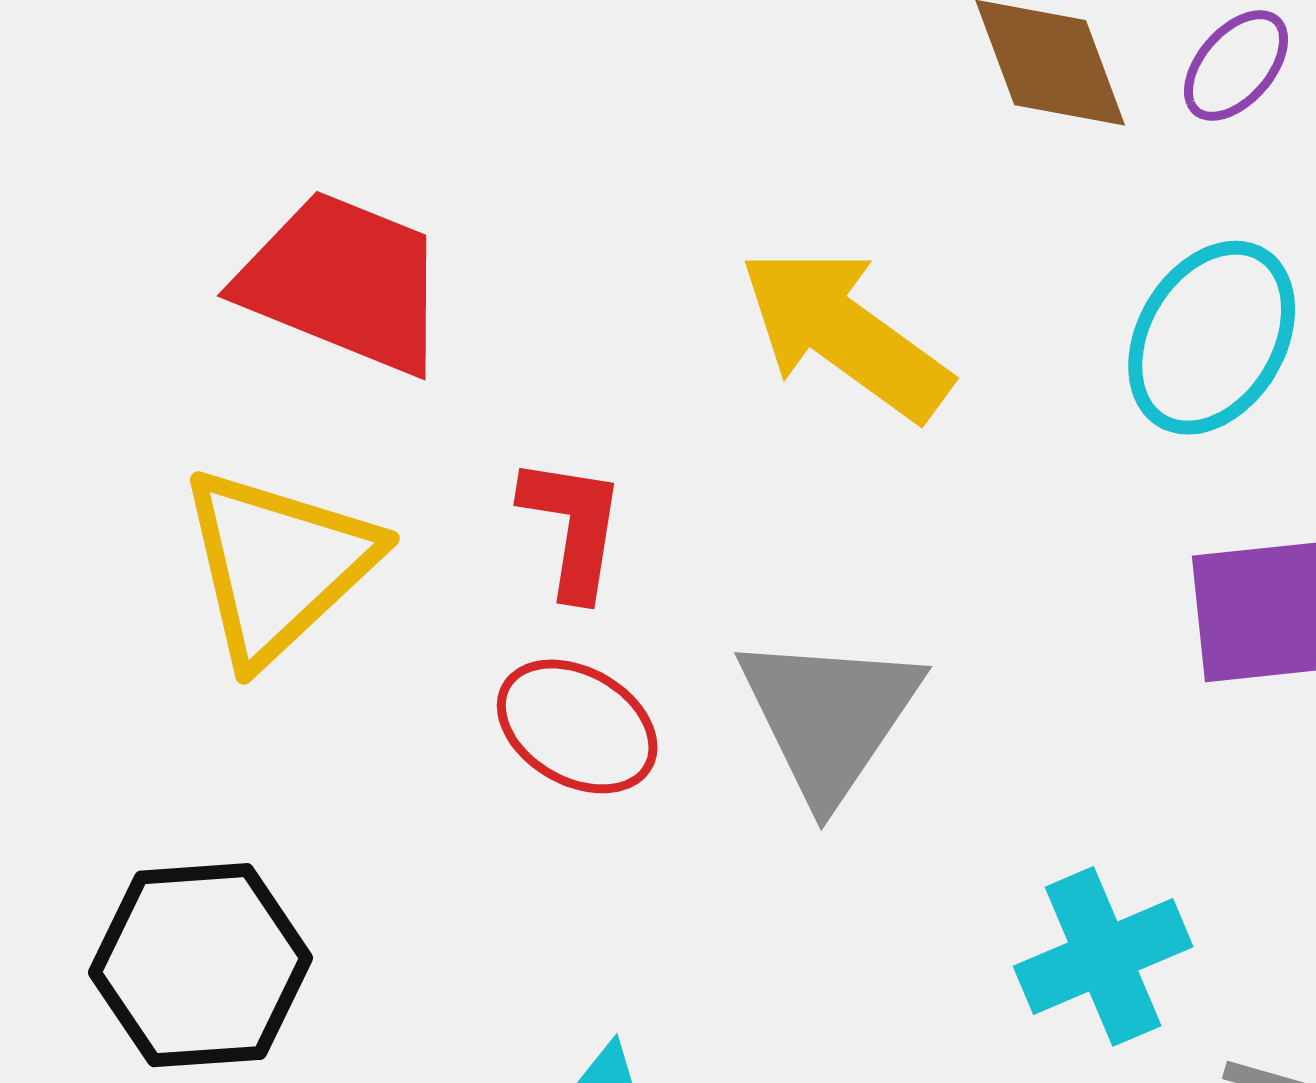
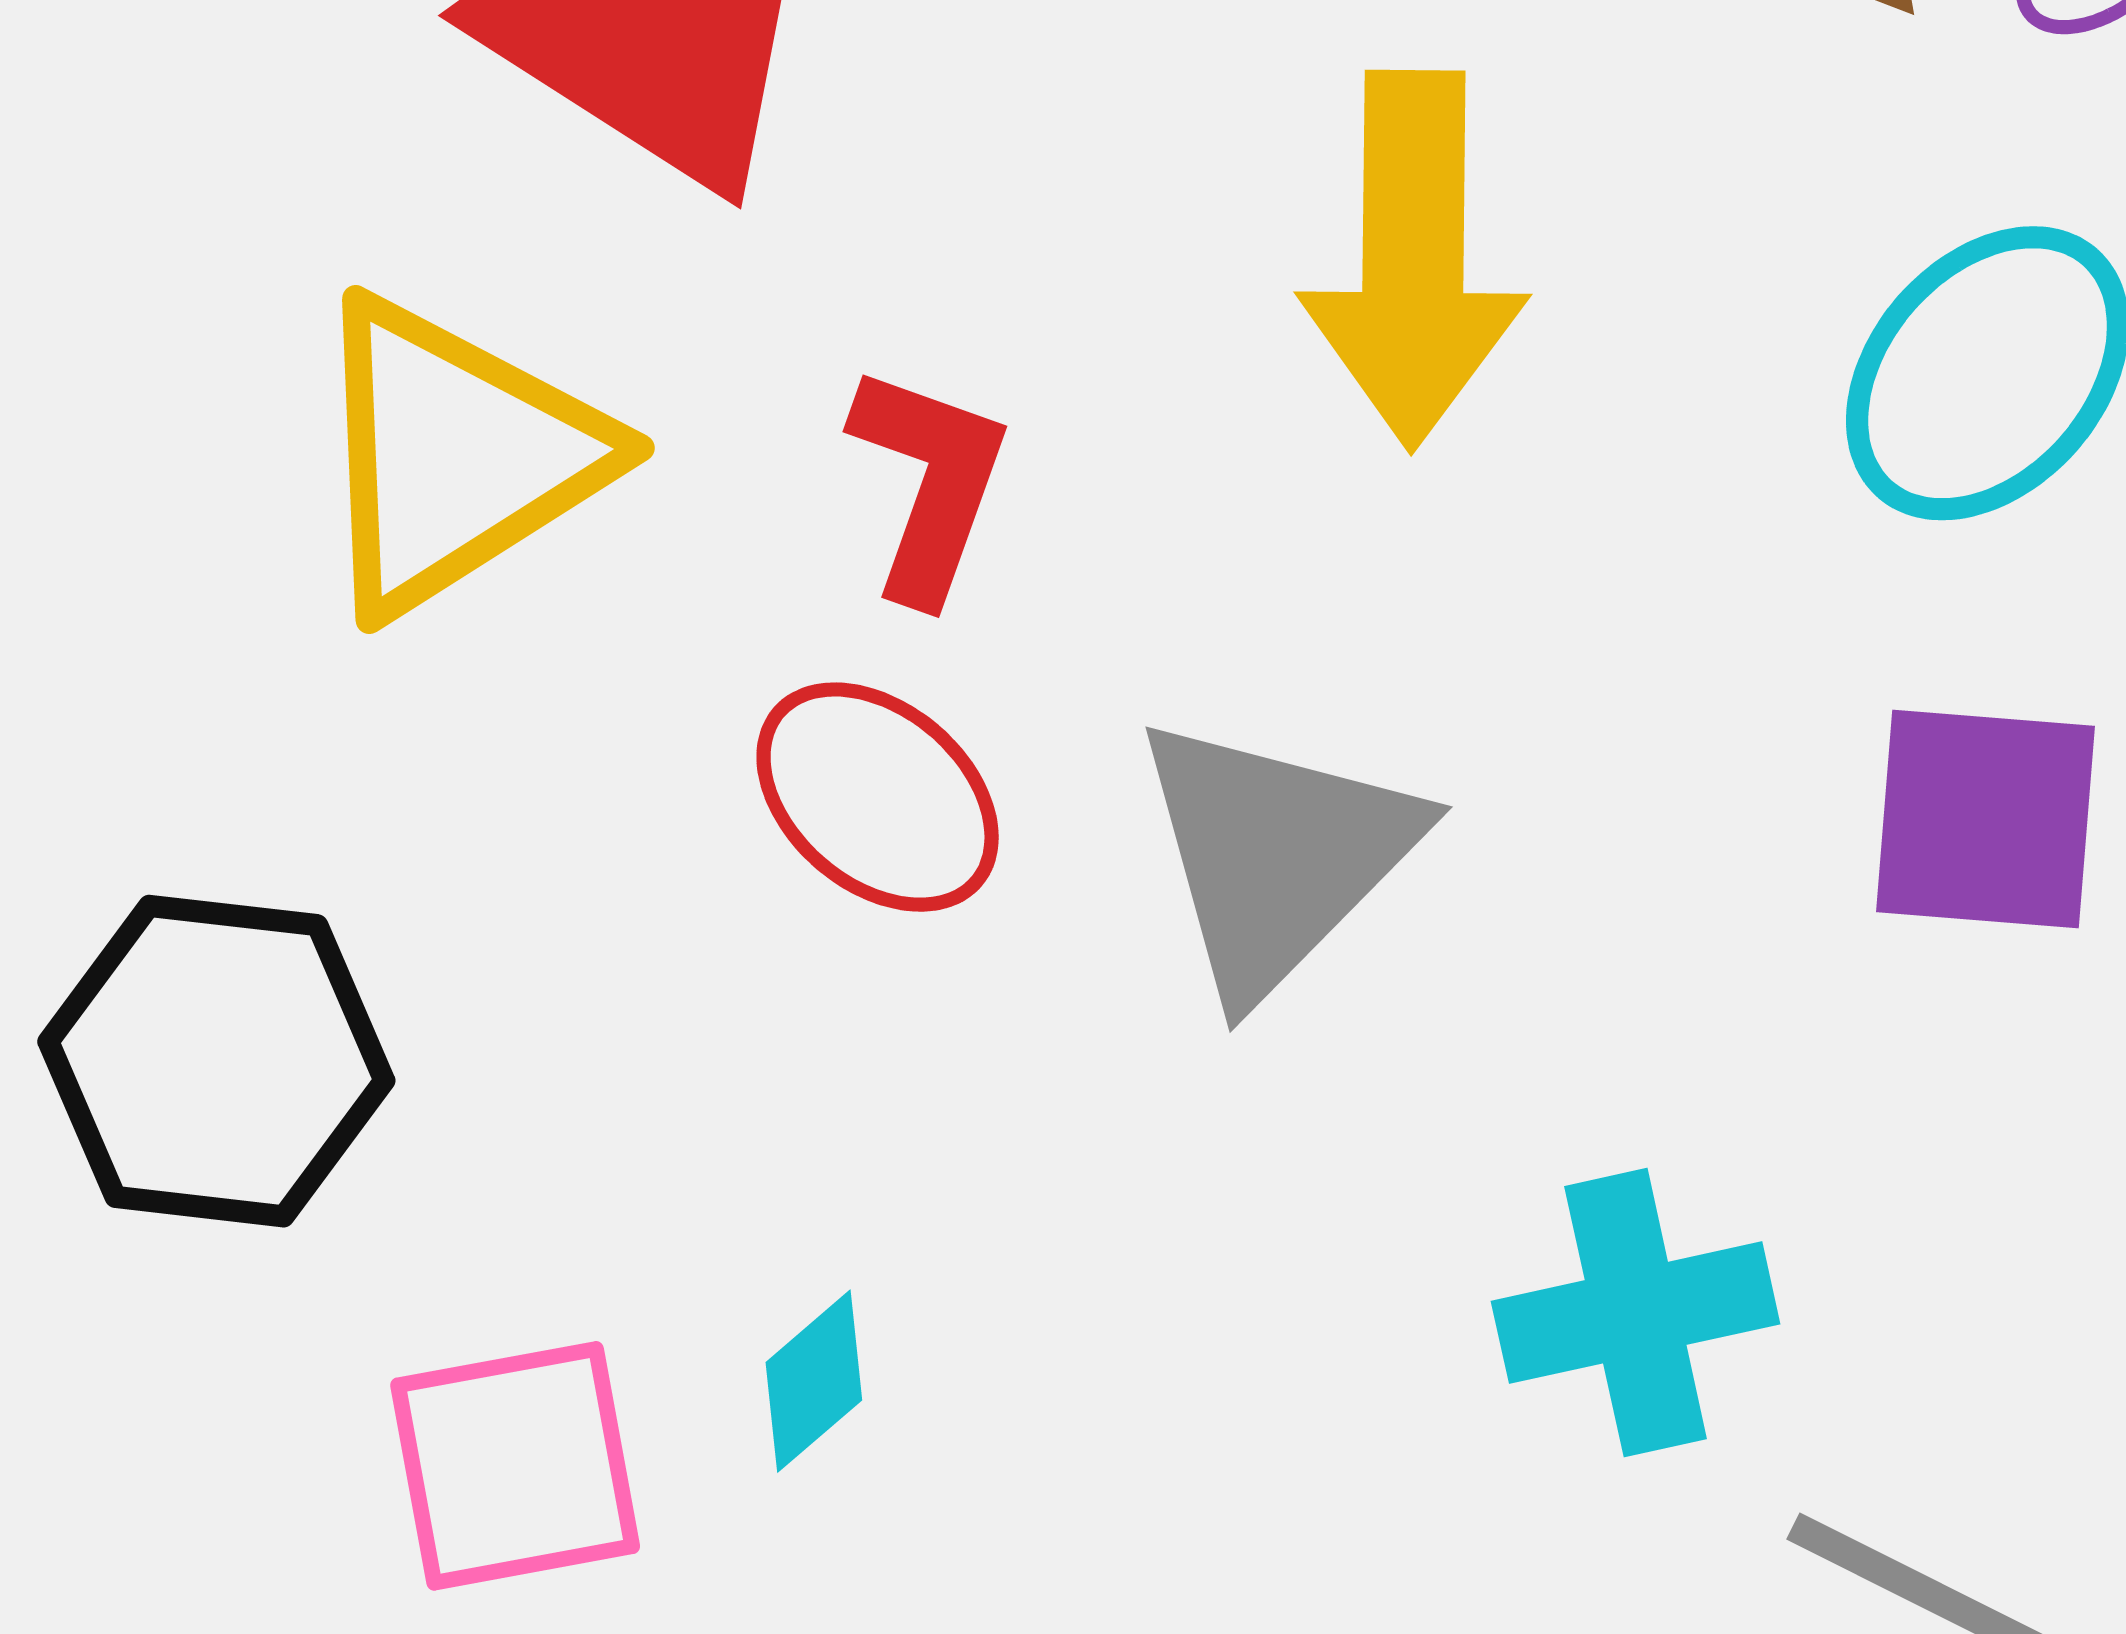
yellow arrow: (845, 334) -> (1413, 259), turned -136

